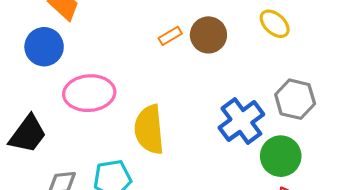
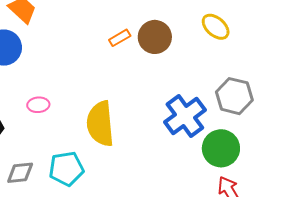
pink ellipse: (89, 93) -> (38, 105), moved, size x0.5

